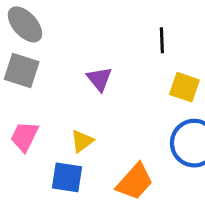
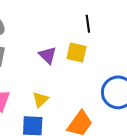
yellow square: (184, 87) -> (77, 52), moved

